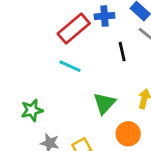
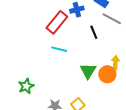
green star: (32, 110) -> (26, 86), moved
orange circle: (128, 134) -> (107, 74), moved

